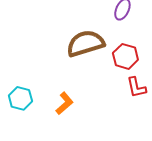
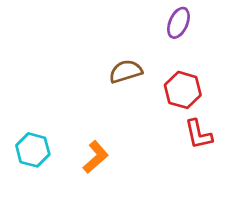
brown semicircle: (85, 43) -> (126, 71), size x0.6

